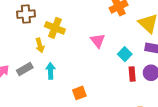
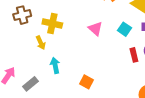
cyan square: (125, 54) -> (124, 29), moved
gray rectangle: (25, 69) -> (30, 84), moved
orange square: (79, 93) -> (86, 82), turned -32

